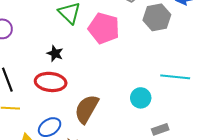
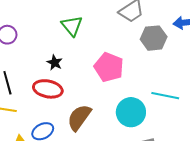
pink pentagon: (104, 28) -> (109, 67), moved
cyan circle: (141, 98) -> (131, 112), size x1.5

